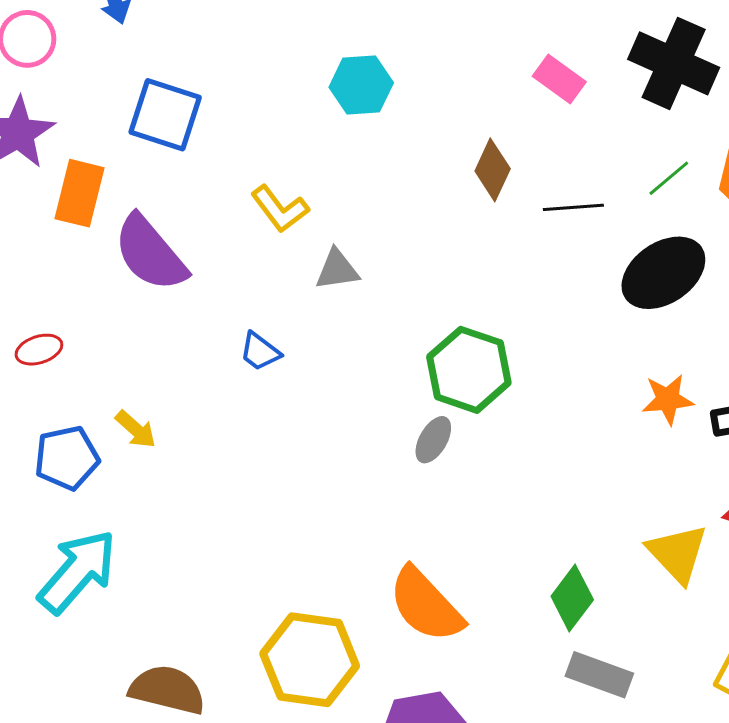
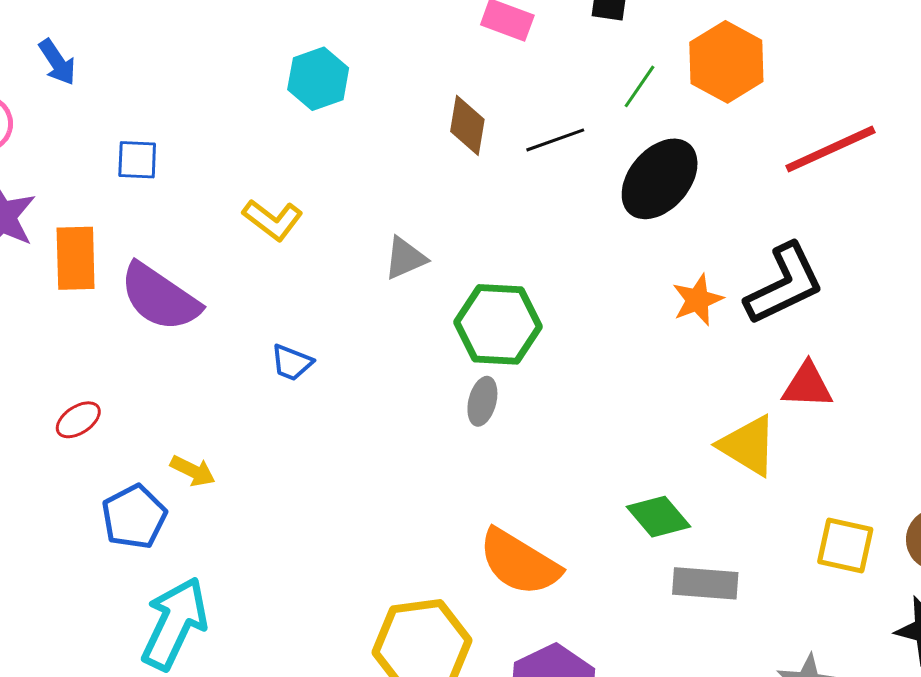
blue square: (165, 115) -> (137, 160), size x0.6
gray triangle: (337, 270) -> (405, 258), moved
green diamond: (572, 598) -> (658, 517), turned -62

